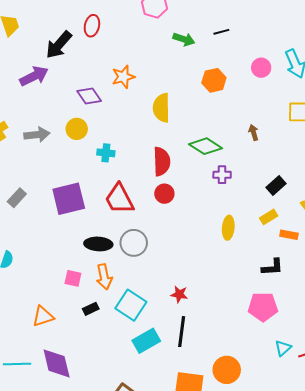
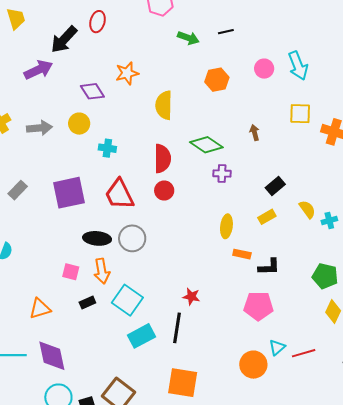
orange rectangle: (289, 235) -> (242, 254), moved
red star: (179, 294) -> (191, 297), moved
orange circle: (227, 370) -> (253, 365), moved

